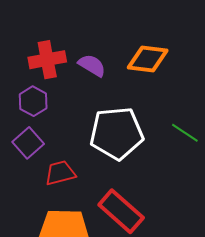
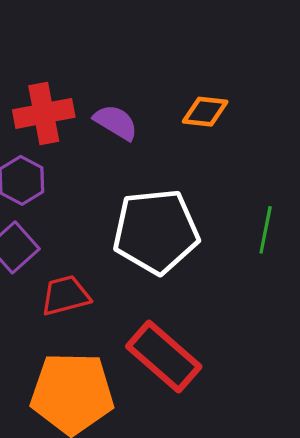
orange diamond: (148, 59) -> (205, 112), size x0.7
green line: (185, 133) -> (266, 230), turned 68

